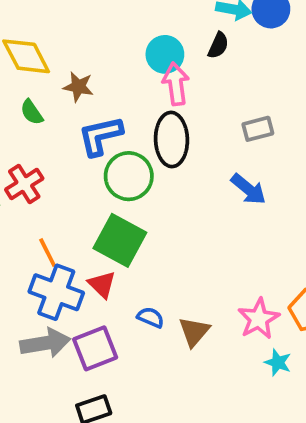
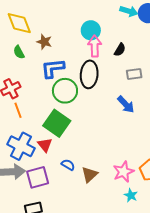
black semicircle: (218, 45) -> (120, 50), moved
orange line: (48, 253) -> (18, 110), moved

